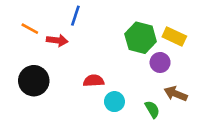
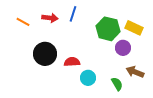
blue line: (75, 16) -> (73, 14), moved
red arrow: (57, 40) -> (50, 18), moved
black circle: (34, 81) -> (45, 54), moved

